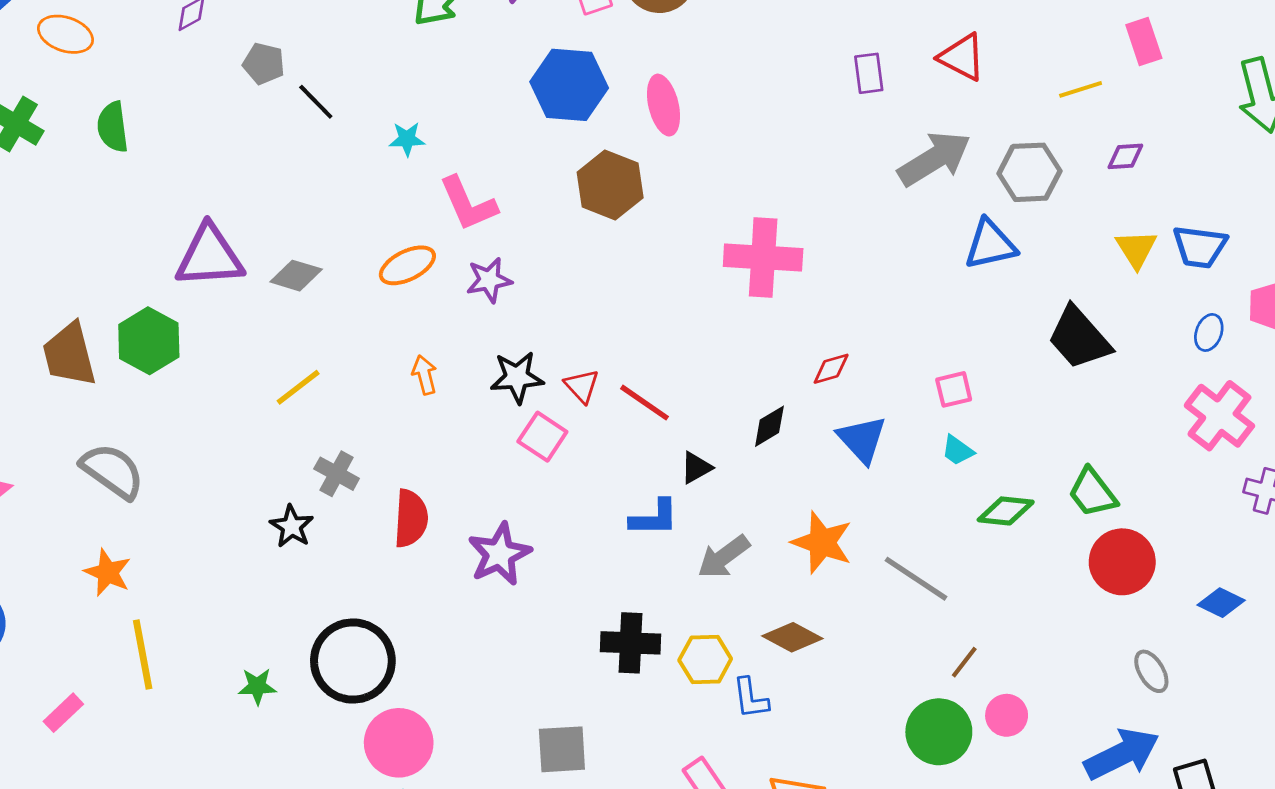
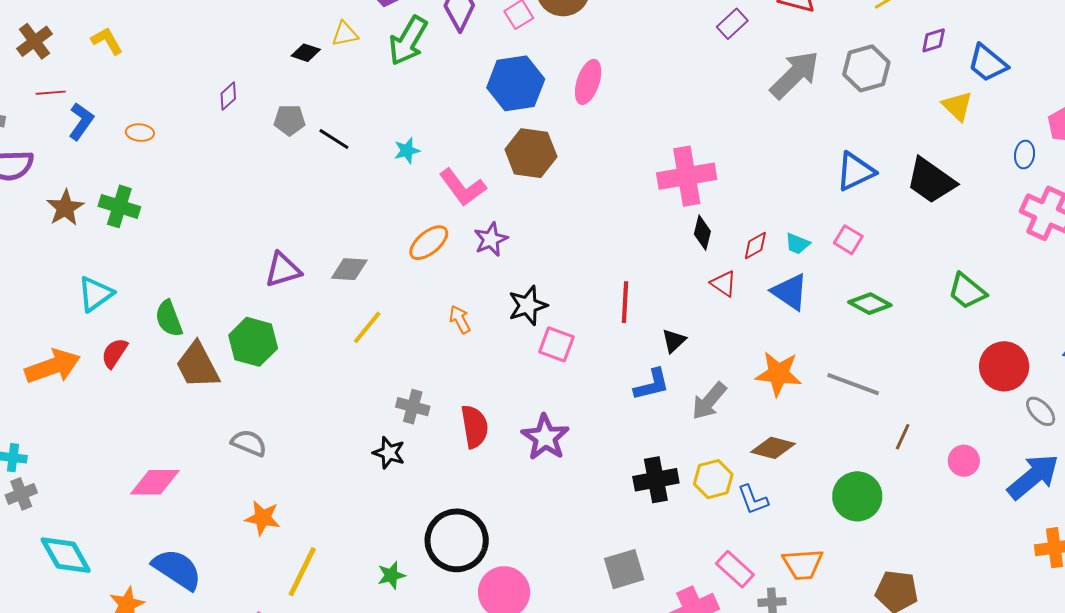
orange ellipse: (65, 34) -> (140, 133), size x0.7
purple rectangle: (869, 73) -> (732, 24), turned 68
pink ellipse: (664, 105) -> (588, 82), turned 45
green semicircle: (113, 127) -> (169, 318), moved
brown hexagon: (610, 185) -> (531, 153), moved
blue triangle: (990, 244) -> (855, 171), moved
blue trapezoid: (1200, 247) -> (988, 63), moved, turned 45
purple triangle: (210, 256) -> (283, 270), size x0.7
red triangle: (582, 386) -> (724, 284), moved
yellow line: (298, 387) -> (367, 327), moved
pink square: (954, 389) -> (848, 240), turned -32
red line: (644, 403) -> (625, 302), turned 72
black diamond: (769, 426) -> (702, 233), moved, turned -32
cyan trapezoid: (957, 450) -> (797, 244), moved
gray semicircle: (112, 471) -> (249, 443), size x0.7
green diamond: (1006, 511) -> (870, 304), moved, turned 36
red circle: (1122, 562) -> (1004, 366), moved
yellow line: (143, 655) -> (302, 572), turned 50
pink circle: (1007, 715) -> (964, 461), moved
green circle: (939, 732) -> (857, 496), moved

